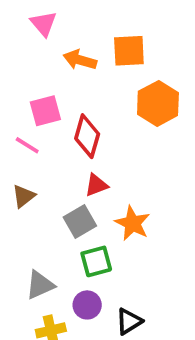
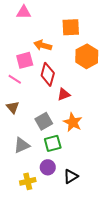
pink triangle: (44, 24) -> (24, 12), turned -49
orange arrow: (80, 60) -> (43, 45), moved
red triangle: (96, 185) -> (64, 94), moved
brown triangle: (24, 196) -> (13, 107), turned -32
gray triangle: (40, 285) -> (22, 145), moved

